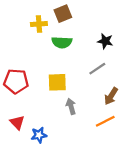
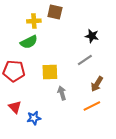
brown square: (63, 14) -> (55, 12), turned 35
green semicircle: (62, 42) -> (29, 42), moved, turned -30

